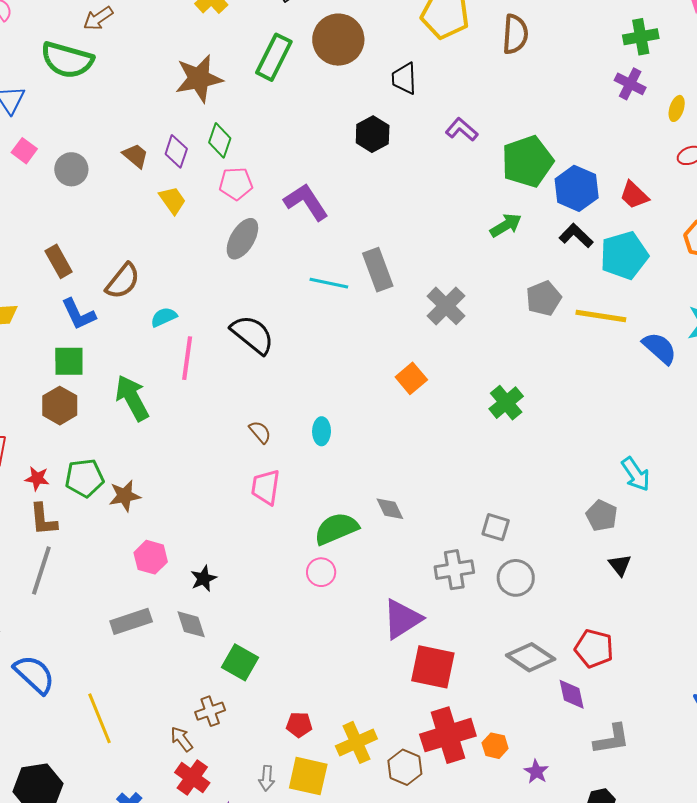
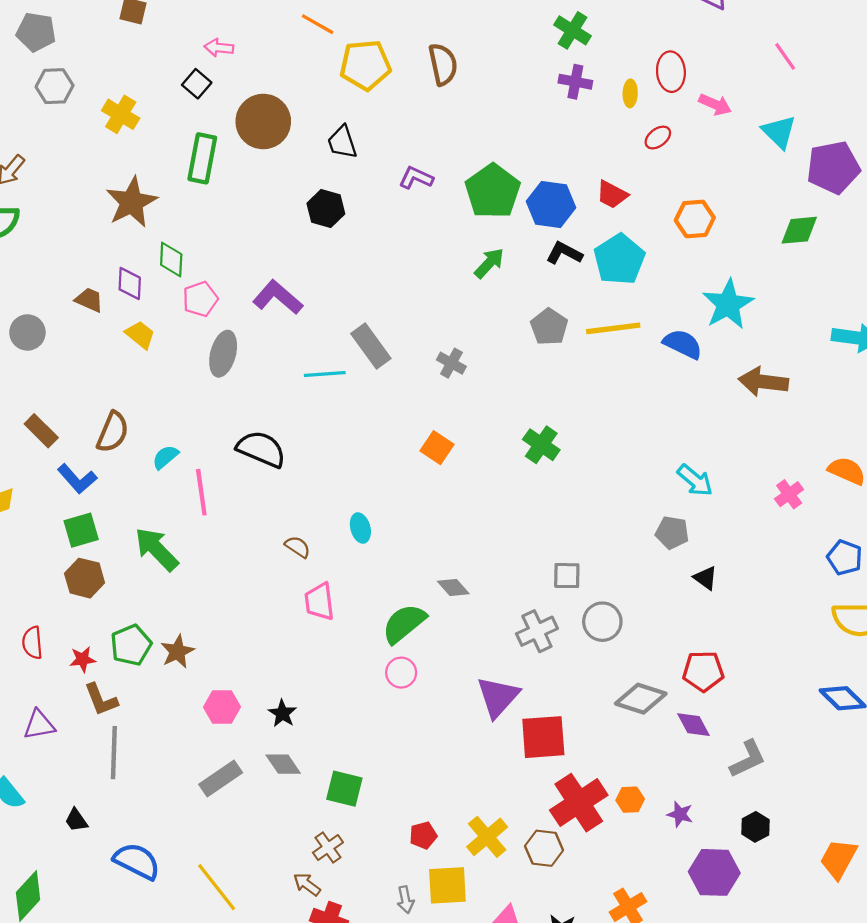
green cross: (641, 37) -> (572, 30), turned -32
gray cross: (446, 306) -> (451, 363), size x0.7

